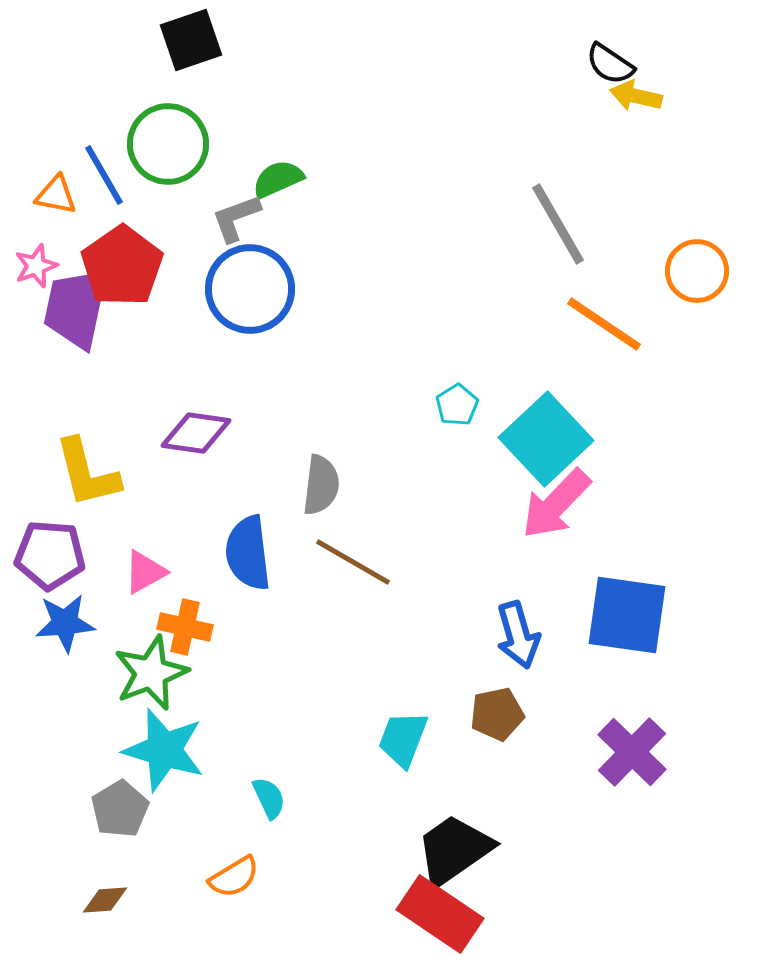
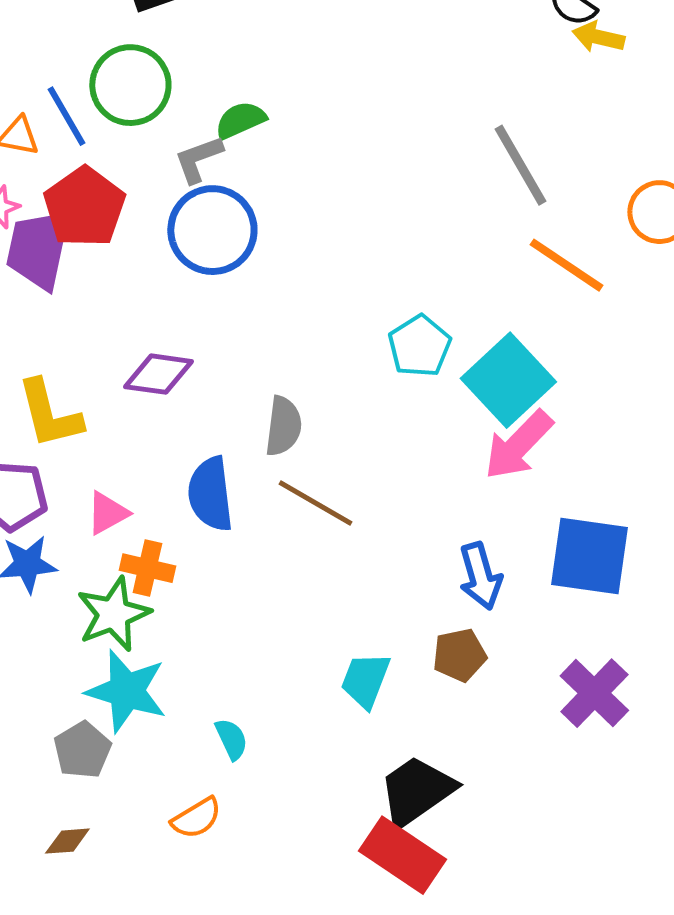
cyan pentagon: (457, 405) -> (419, 346), size x1.5

